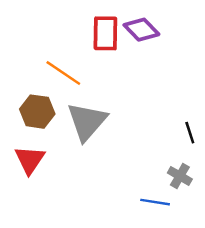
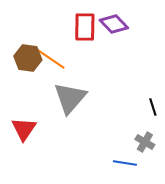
brown hexagon: (37, 112) -> (28, 58), moved

